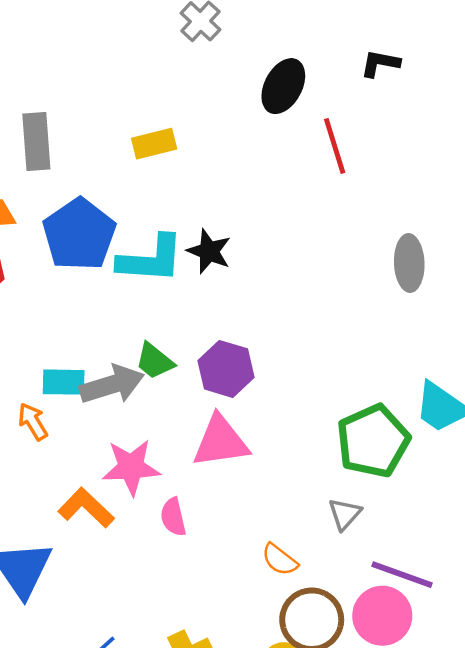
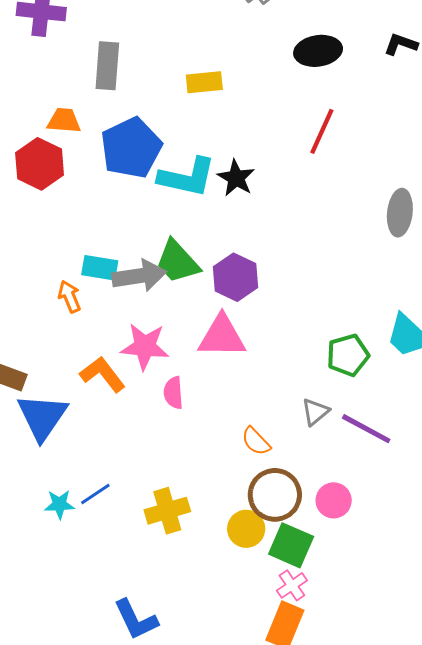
black ellipse: (283, 86) -> (318, 51), turned 45
red line: (335, 146) -> (322, 131), moved, turned 33
green trapezoid: (155, 361) -> (177, 262), size x1.4
green pentagon: (373, 441) -> (348, 355), size x0.7
purple line: (402, 575) -> (366, 429), moved
pink circle: (382, 616) -> (334, 500), size x0.7

